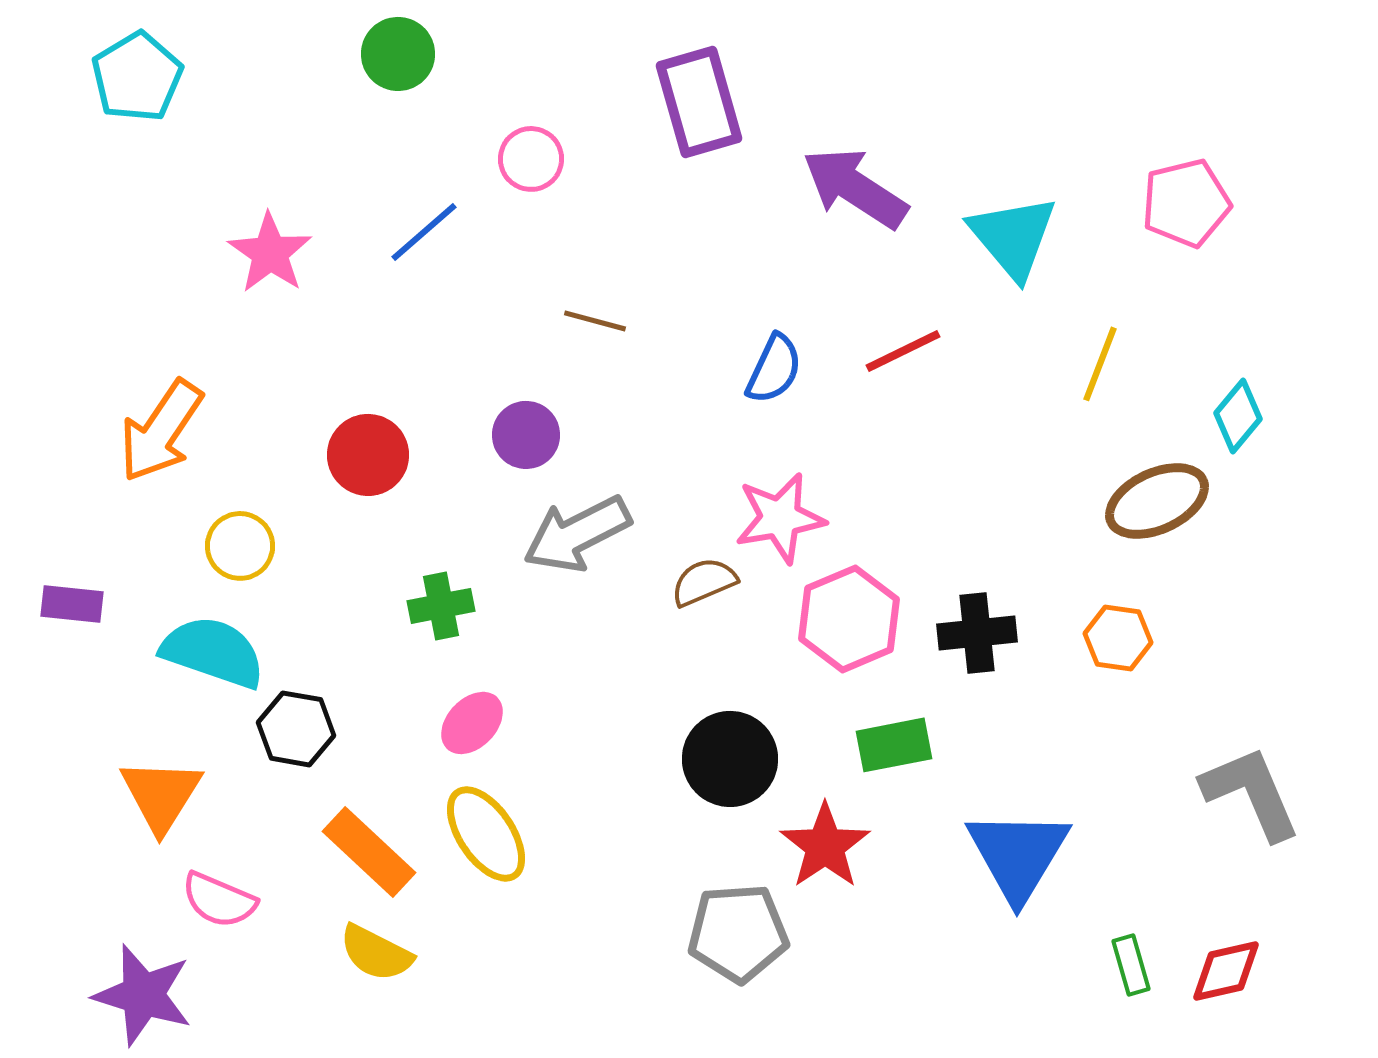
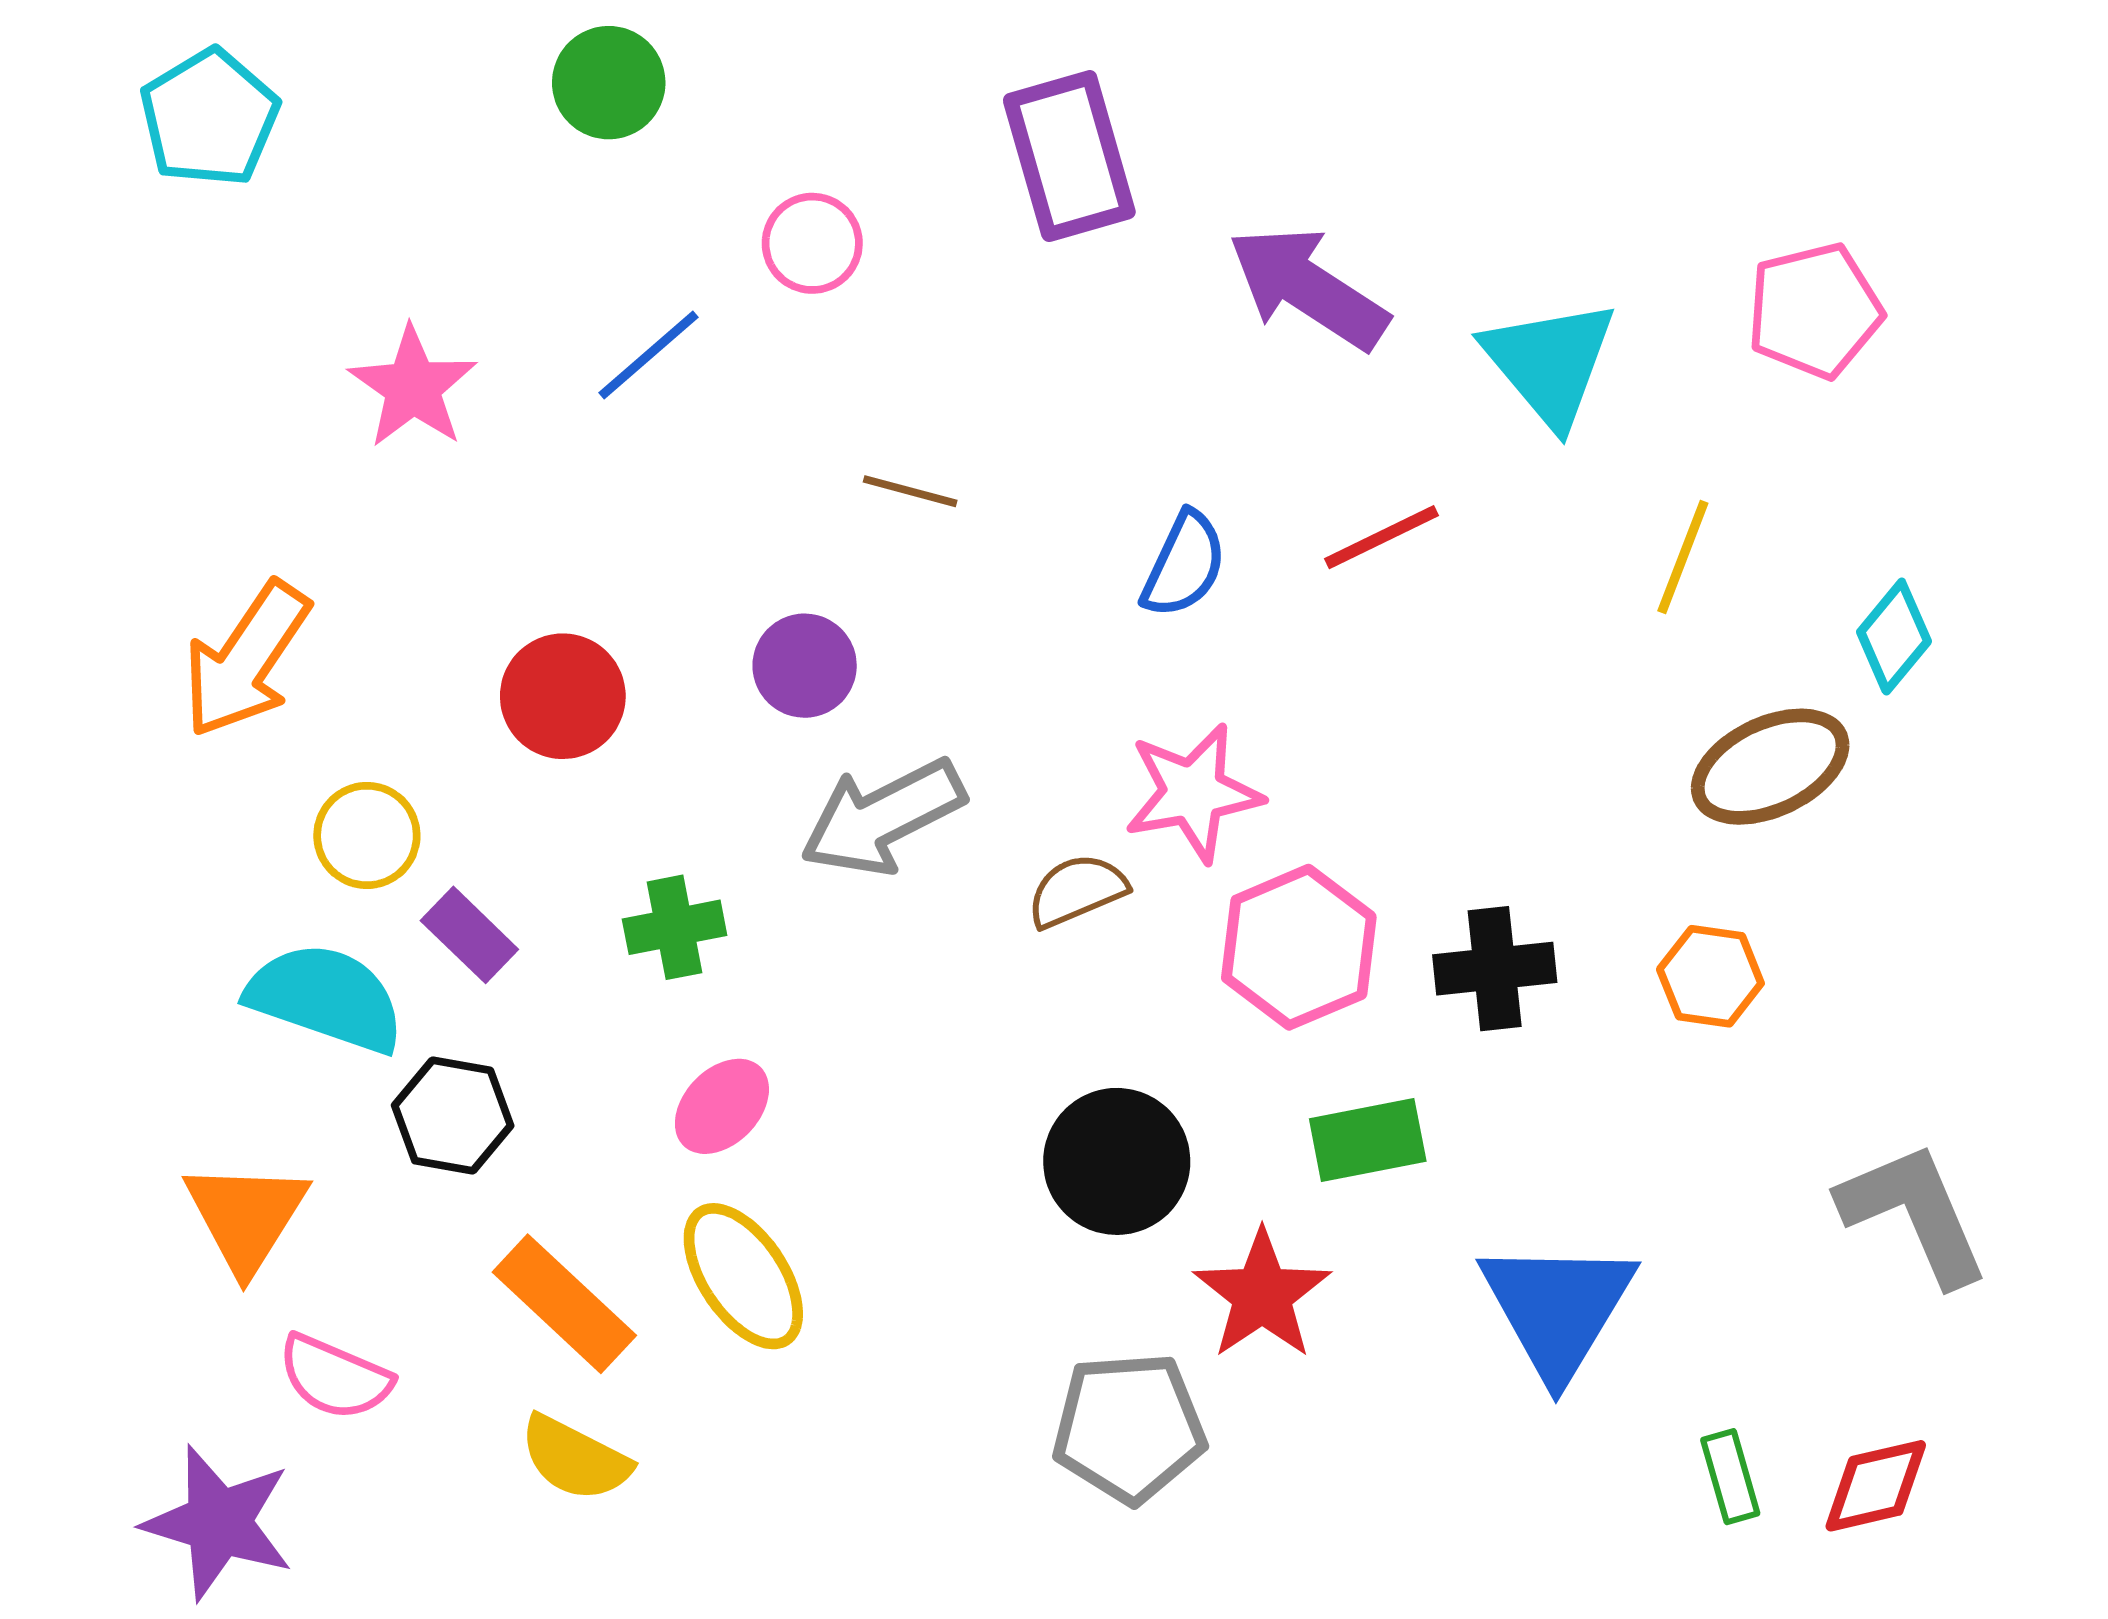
purple rectangle: (72, 604) -> (469, 935), moved, turned 38

